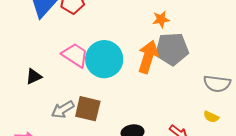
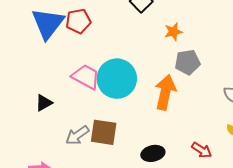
gray pentagon: (172, 49) -> (187, 62), size x0.7
orange arrow: (148, 57) -> (165, 92), moved

